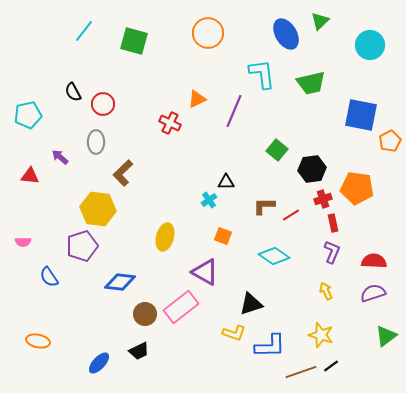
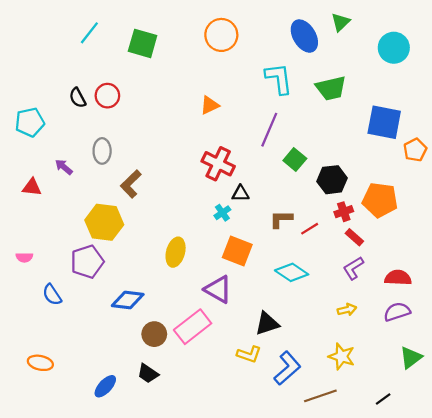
red circle: (103, 104) -> (107, 96), moved
purple line: (234, 111) -> (269, 130), moved
red cross: (170, 123) -> (218, 164), moved, size x1.4
red rectangle: (333, 223) -> (354, 237), turned -36
orange square: (223, 236) -> (237, 251), size x1.6
purple L-shape: (332, 252) -> (353, 268), turned -145
yellow arrow: (326, 291) -> (347, 310), turned 102
blue L-shape: (270, 346) -> (287, 368), turned -40
black trapezoid: (139, 351) -> (148, 373), turned 60
black line: (331, 366) -> (383, 399), moved

